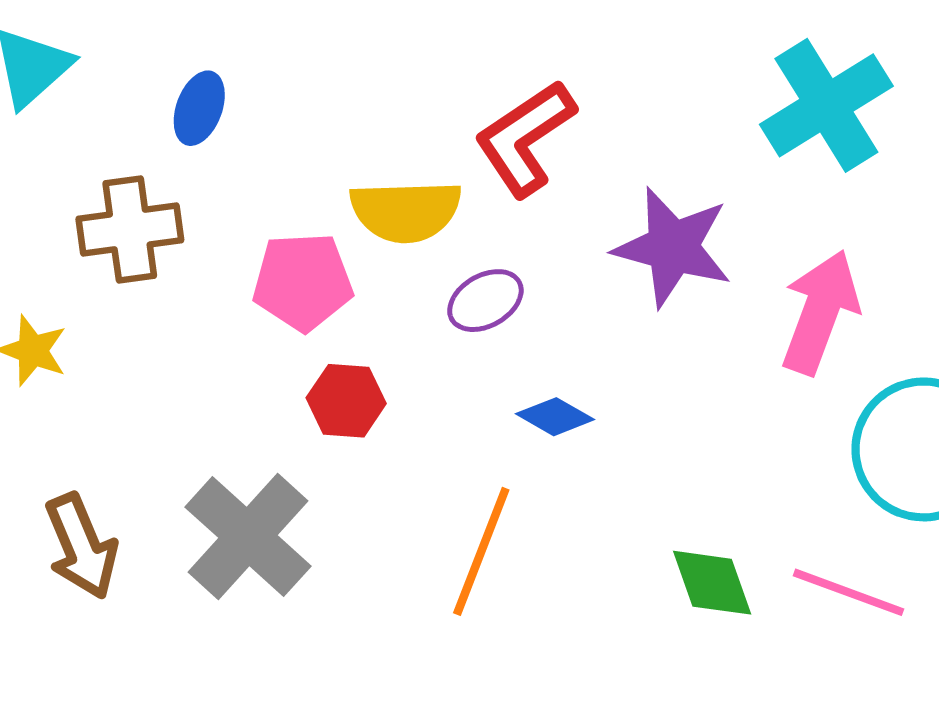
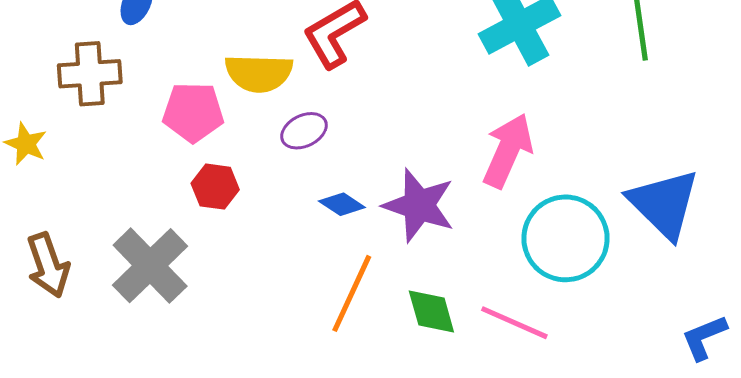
purple star: (673, 247) -> (419, 205), moved
orange line: (481, 551) -> (352, 293), moved

